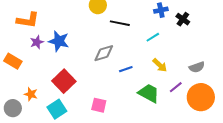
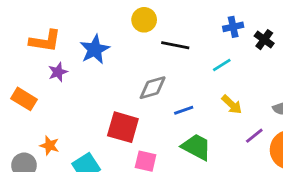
blue star: (59, 41) -> (95, 49), moved, turned 30
red square: (64, 81) -> (123, 127), moved, turned -30
green trapezoid: (149, 93) -> (196, 147), moved

